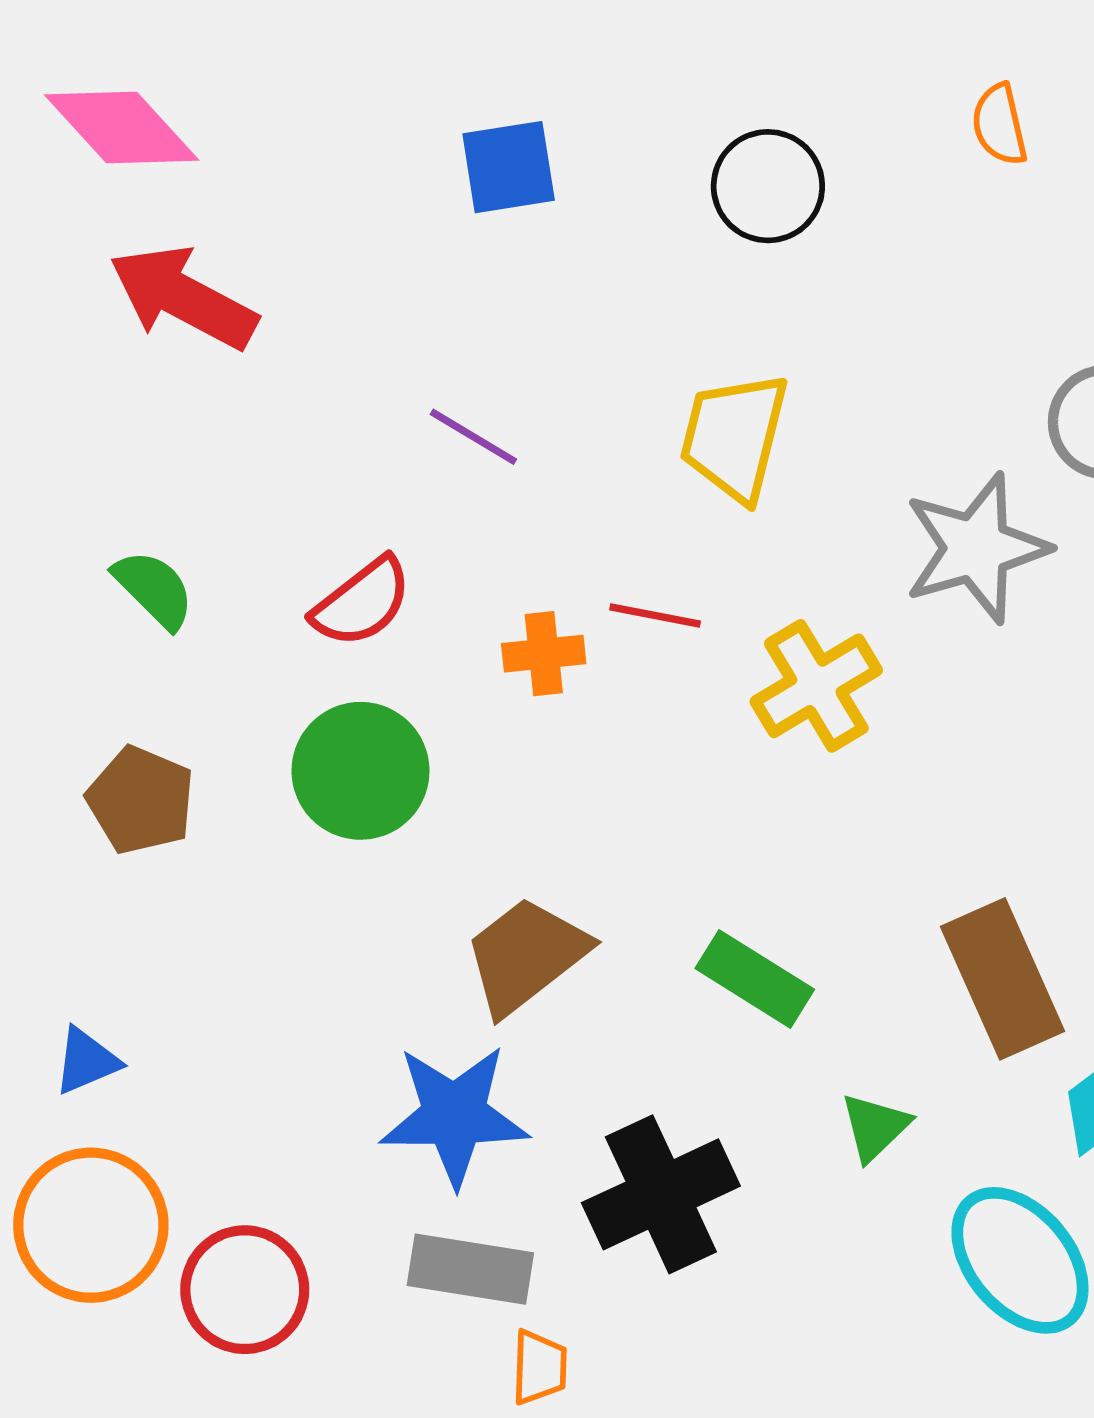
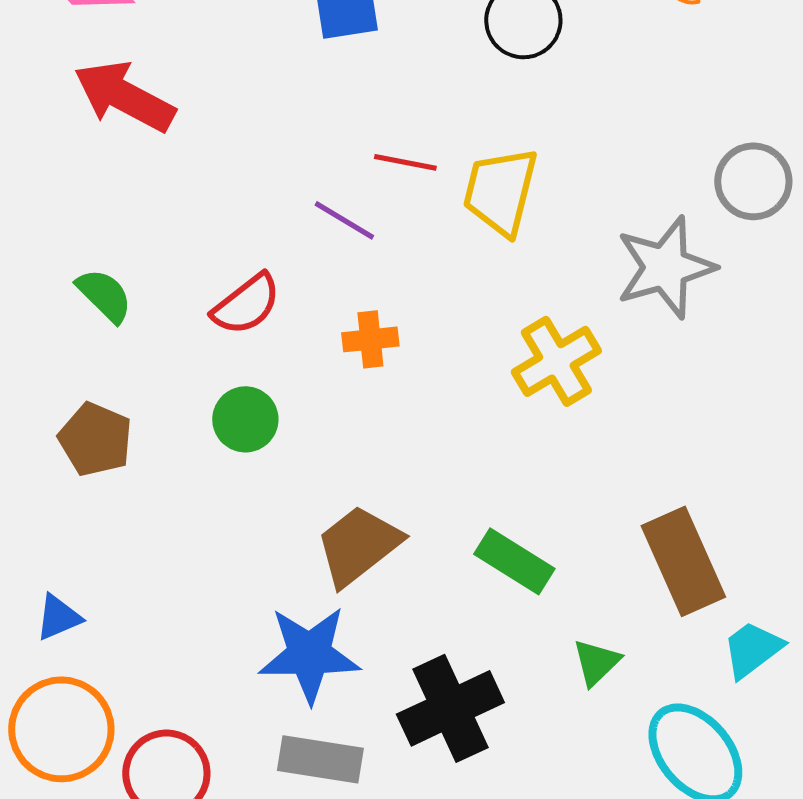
purple line: (473, 437) -> (344, 220), moved
red line: (655, 616) -> (405, 162), moved
green circle: (361, 771) -> (245, 419), size x0.7

